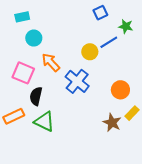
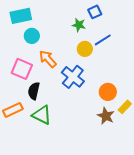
cyan rectangle: (22, 17) -> (21, 16), size x1.5
green star: (126, 26) -> (79, 25), moved
orange circle: (120, 90) -> (108, 92), moved

